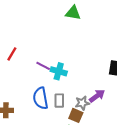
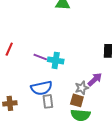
blue semicircle: (41, 98) -> (41, 88), turned -85
gray rectangle: (59, 101) -> (48, 101), moved

